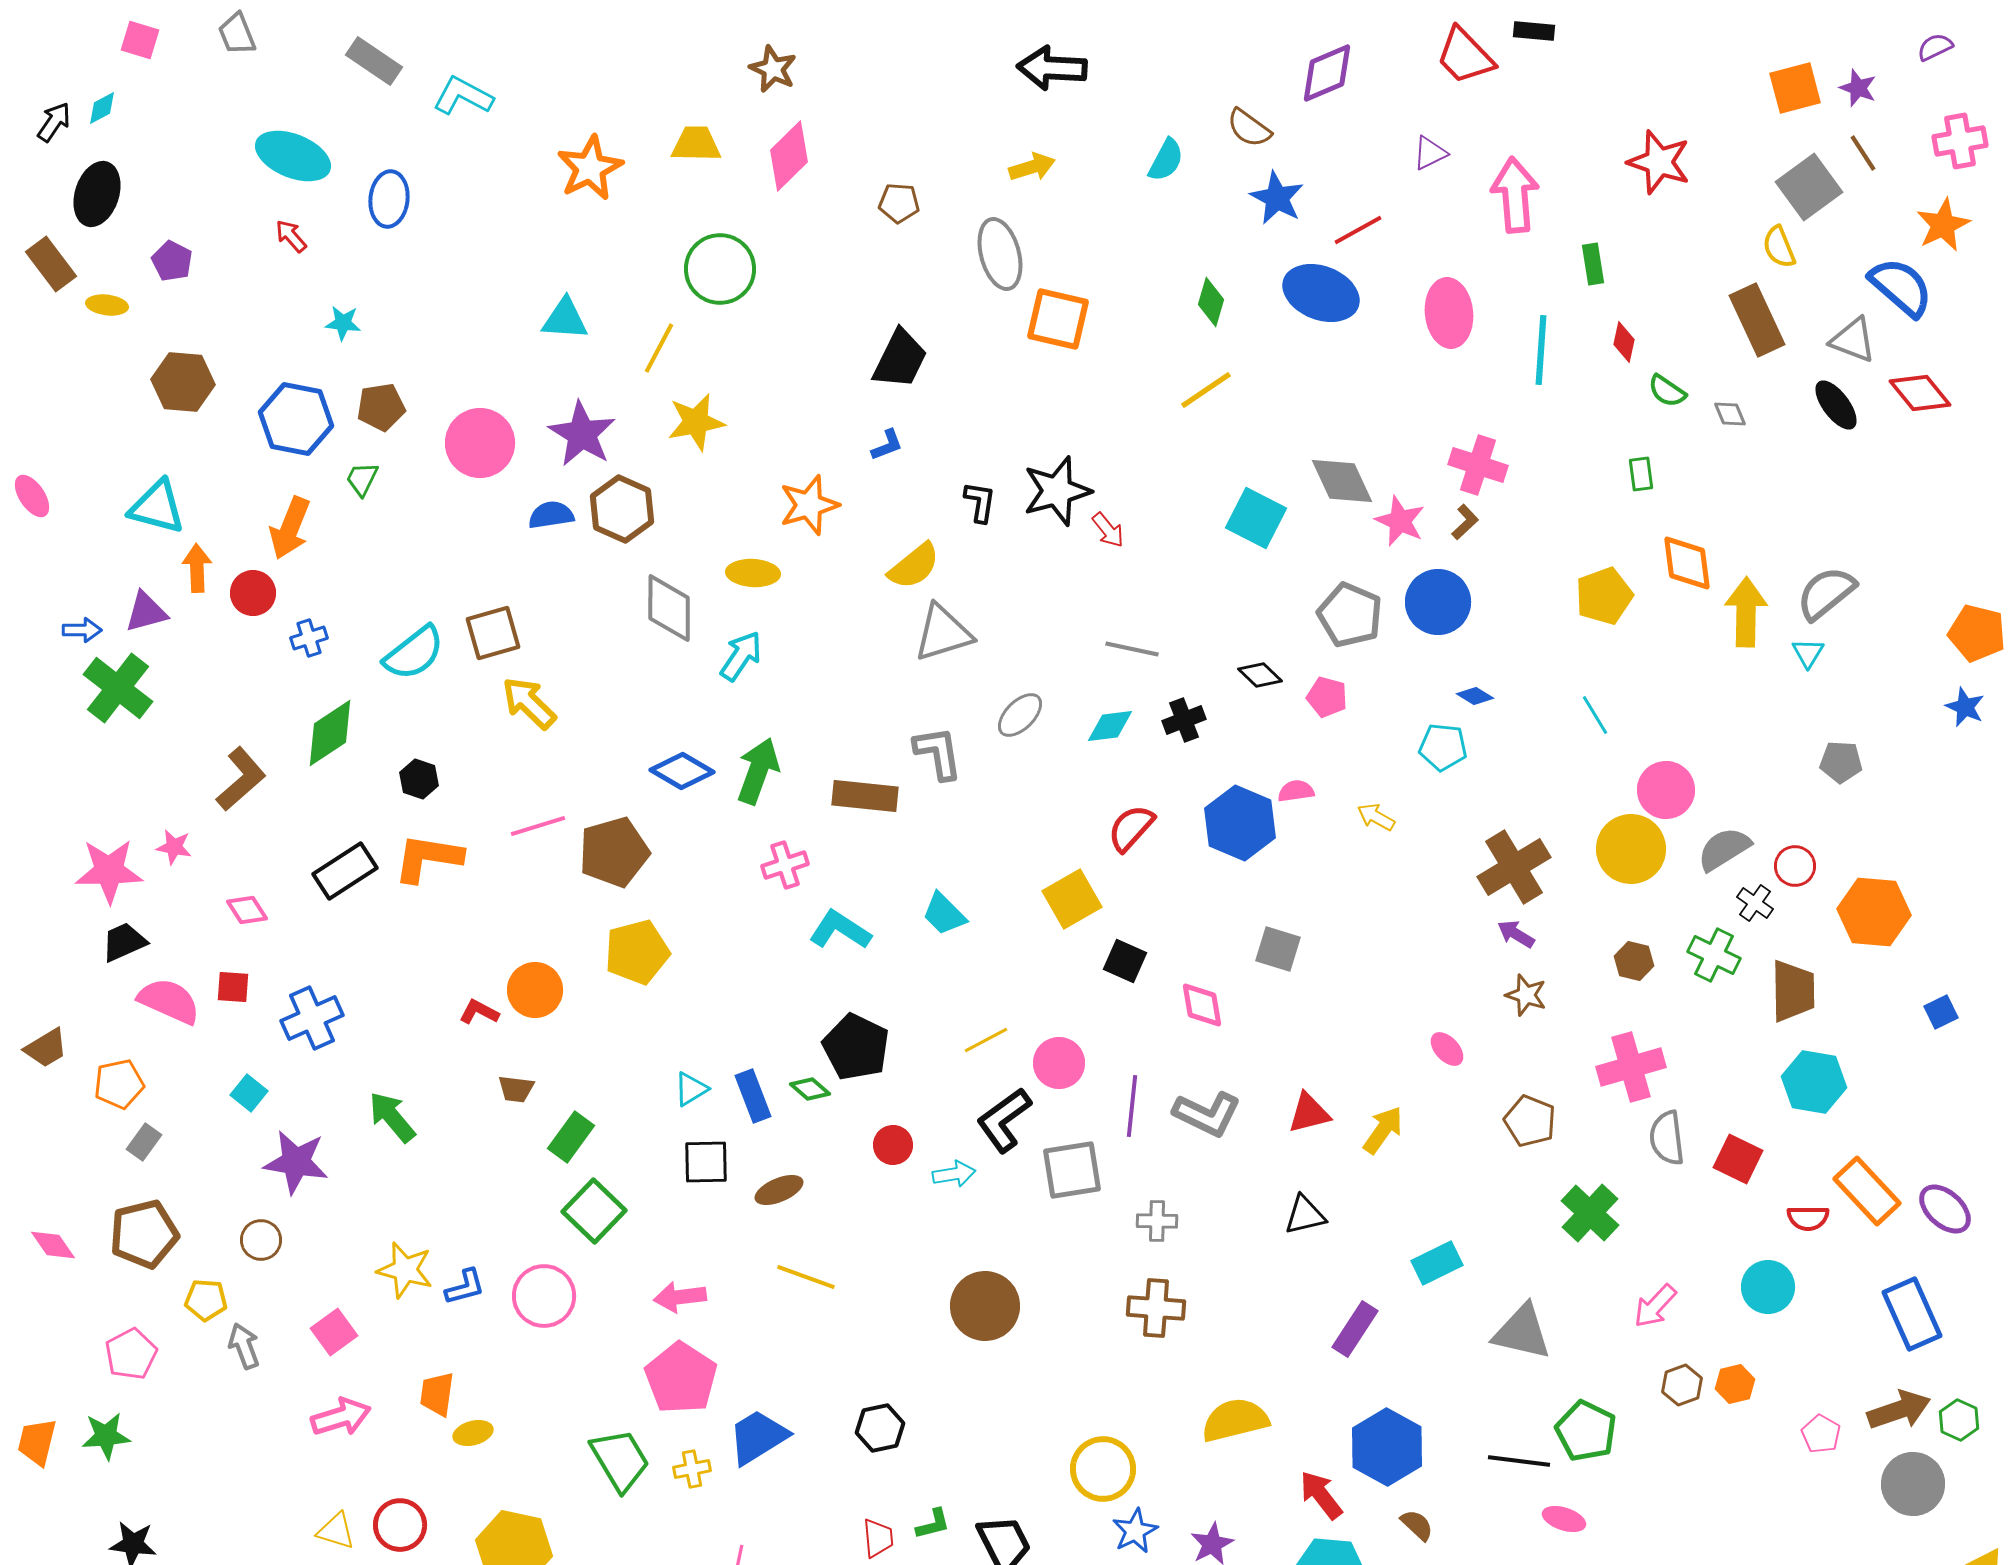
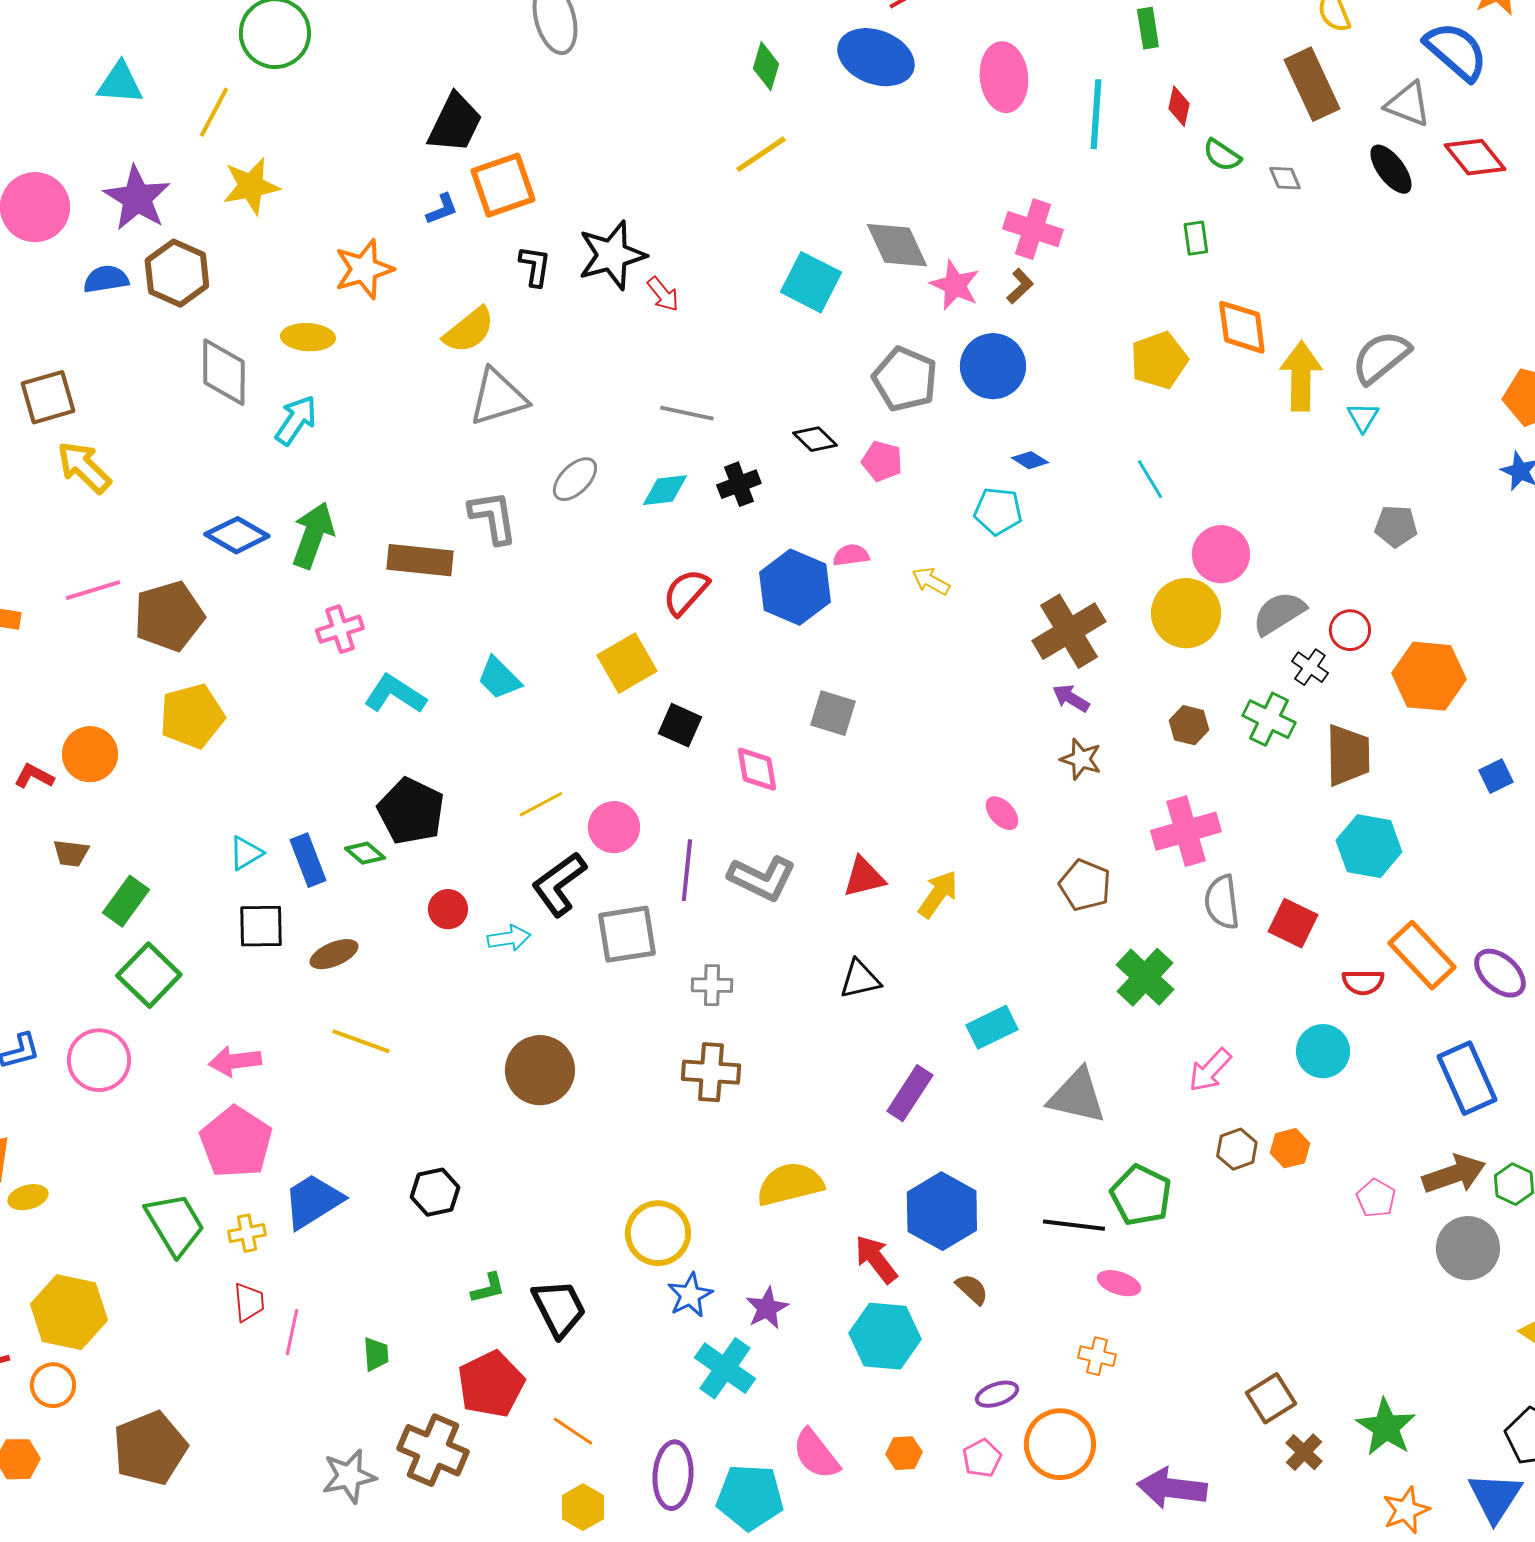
orange square: (1058, 319) -> (503, 185), moved, turned -32
red trapezoid: (878, 1538) -> (249, 1302), moved

